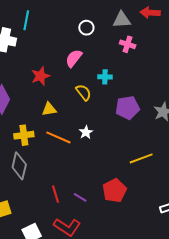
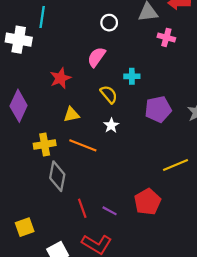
pink cross: (128, 44) -> (166, 37), moved
white star: (86, 132) -> (111, 125), moved
gray diamond: (19, 166) -> (57, 176), moved

